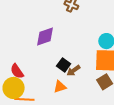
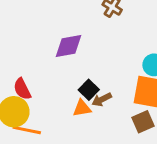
orange triangle: (60, 87) -> (82, 108), moved

